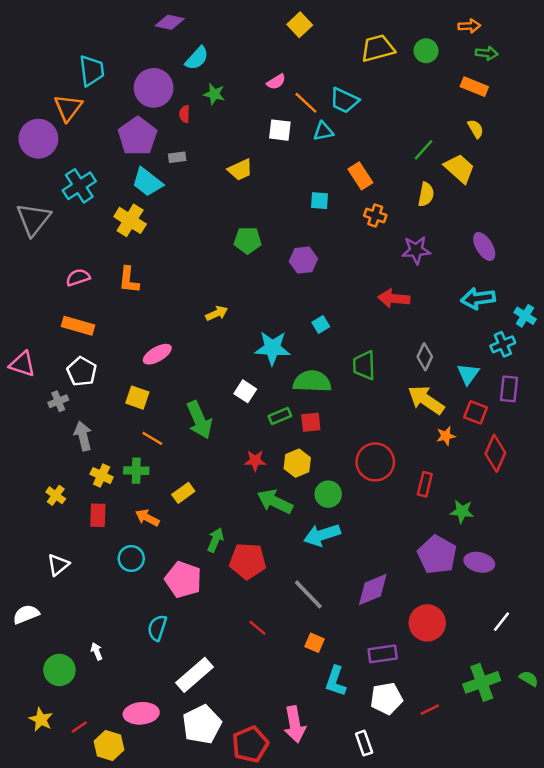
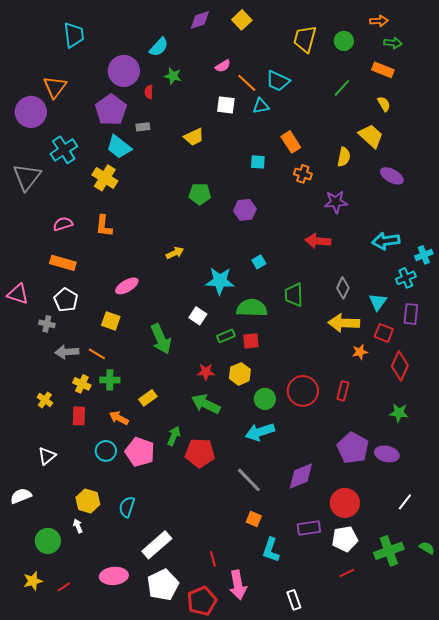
purple diamond: (170, 22) -> (200, 20), moved, turned -30
yellow trapezoid: (378, 48) -> (305, 39), turned -60
cyan trapezoid: (92, 71) -> (74, 35), moved
green line: (424, 150) -> (342, 88), moved
purple ellipse: (484, 246) -> (392, 176), moved, turned -30
cyan cross: (525, 316) -> (424, 255), turned 36
yellow arrow: (426, 400) -> (344, 323), turned -32
gray cross: (58, 401) -> (47, 324), turned 35
gray arrow: (83, 436) -> (67, 352), turned -80
orange line: (152, 438) -> (97, 354), moved
red circle: (375, 462) -> (303, 391), moved
green arrow: (275, 502) -> (206, 404), moved
green star: (462, 511) -> (399, 413), moved
pink pentagon: (183, 580) -> (140, 452), moved
red line: (258, 628) -> (213, 559), moved, turned 35
white pentagon: (386, 698) -> (345, 539), moved
yellow star: (41, 720) -> (33, 581), turned 30
yellow hexagon: (109, 746) -> (88, 501), moved

